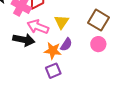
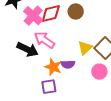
yellow triangle: (62, 22) -> (85, 48), moved
purple semicircle: (66, 45) -> (68, 64), turned 40

